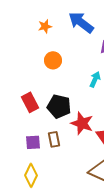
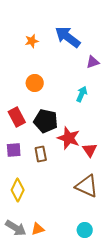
orange circle: (53, 60) -> (35, 83), moved
purple square: (33, 142) -> (14, 150), moved

